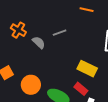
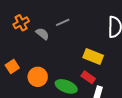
orange cross: (18, 30) -> (21, 23), turned 35

